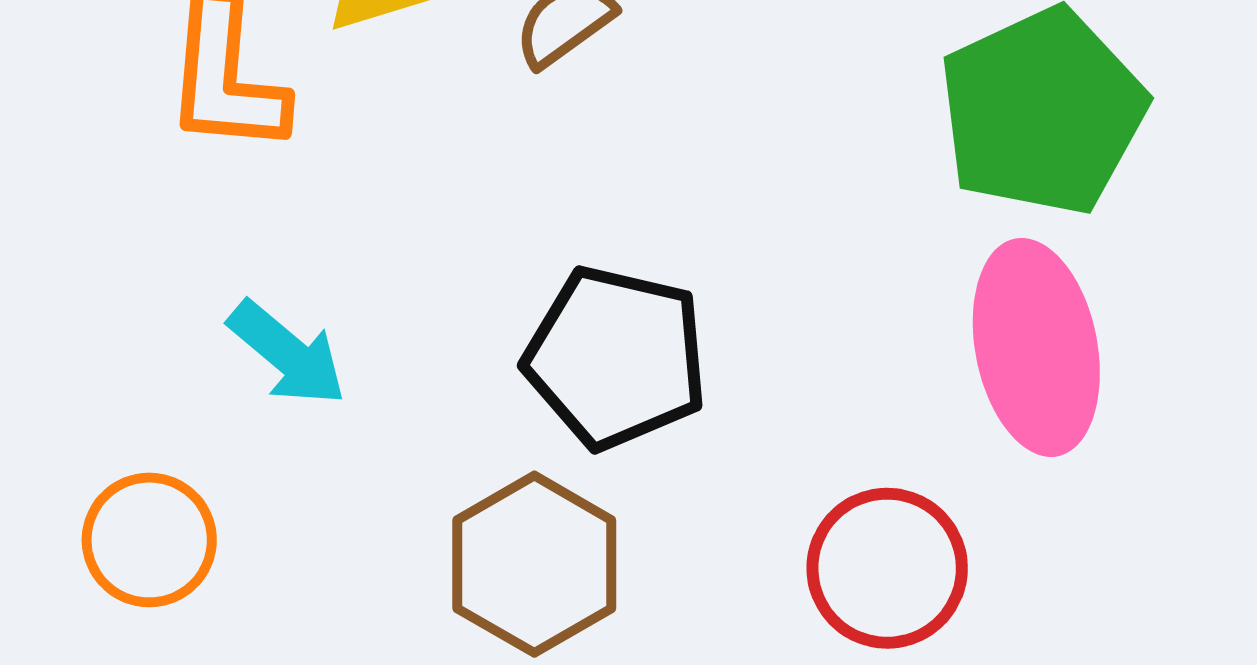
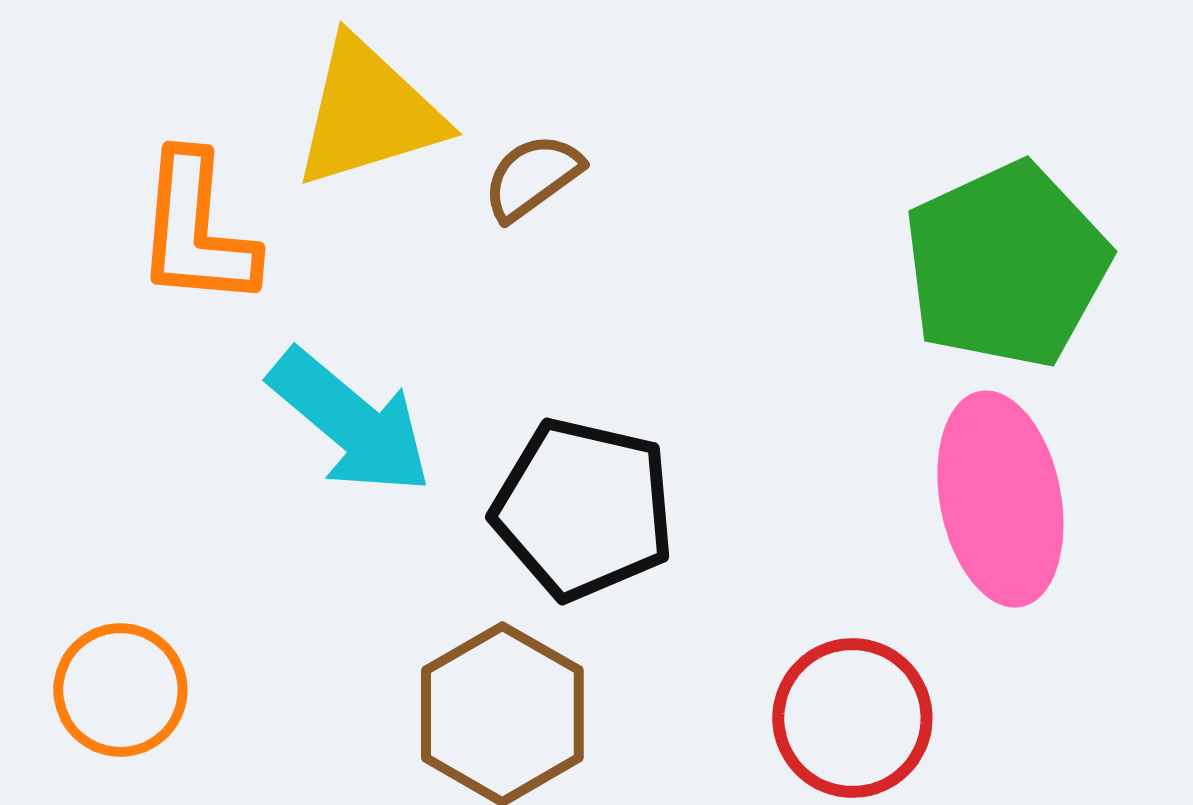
cyan arrow: (287, 353) -> (350, 422), moved, size x1.4

